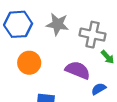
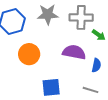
blue semicircle: (99, 89) -> (96, 65), turned 144

